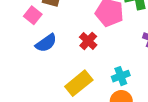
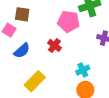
yellow rectangle: (79, 83) -> (35, 81), moved

